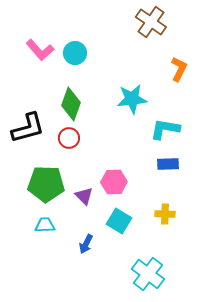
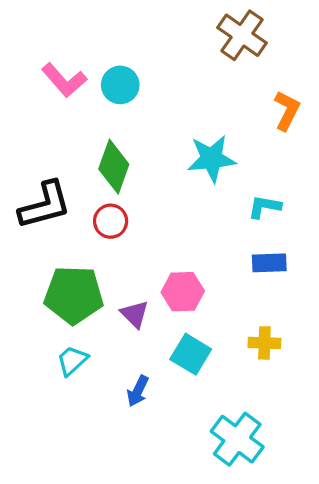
cyan L-shape: (165, 129) -> (264, 207), size x0.7
cyan trapezoid: (45, 225) -> (72, 361), turned -40

